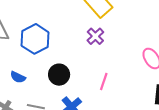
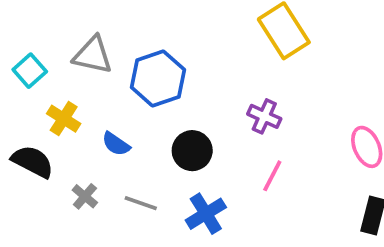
purple cross: (95, 36) -> (264, 116), moved, turned -30

